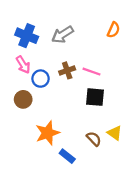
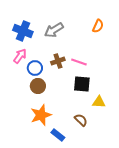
pink arrow: (23, 65) -> (20, 56), turned -112
brown circle: (23, 99) -> (38, 86), moved
yellow triangle: (115, 133) -> (99, 102), moved, turned -32

